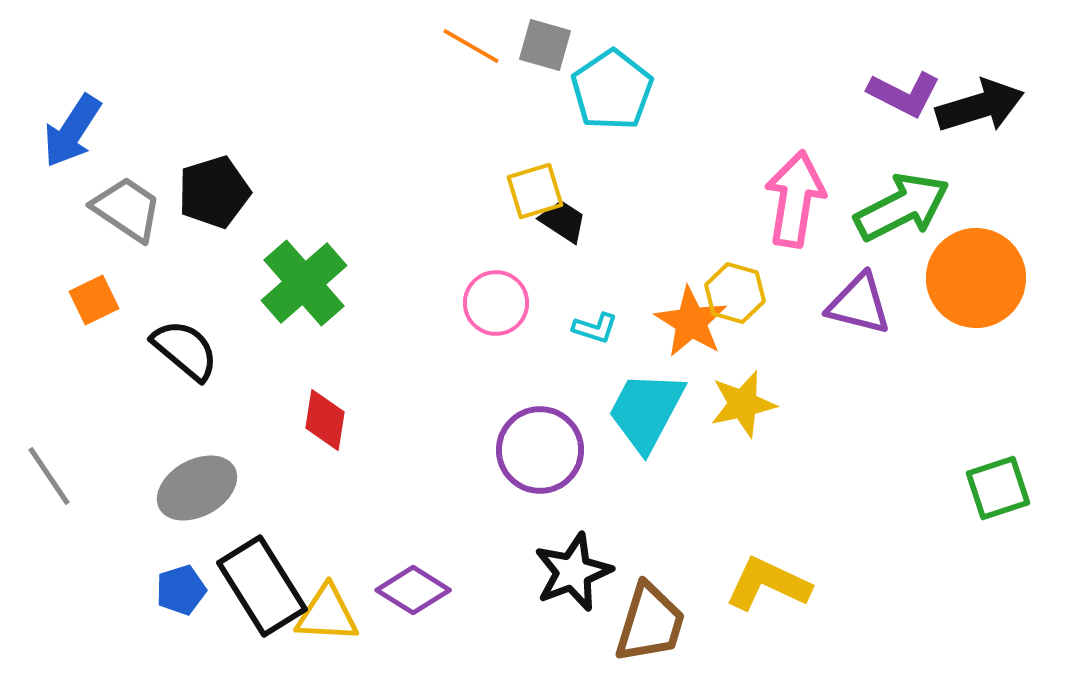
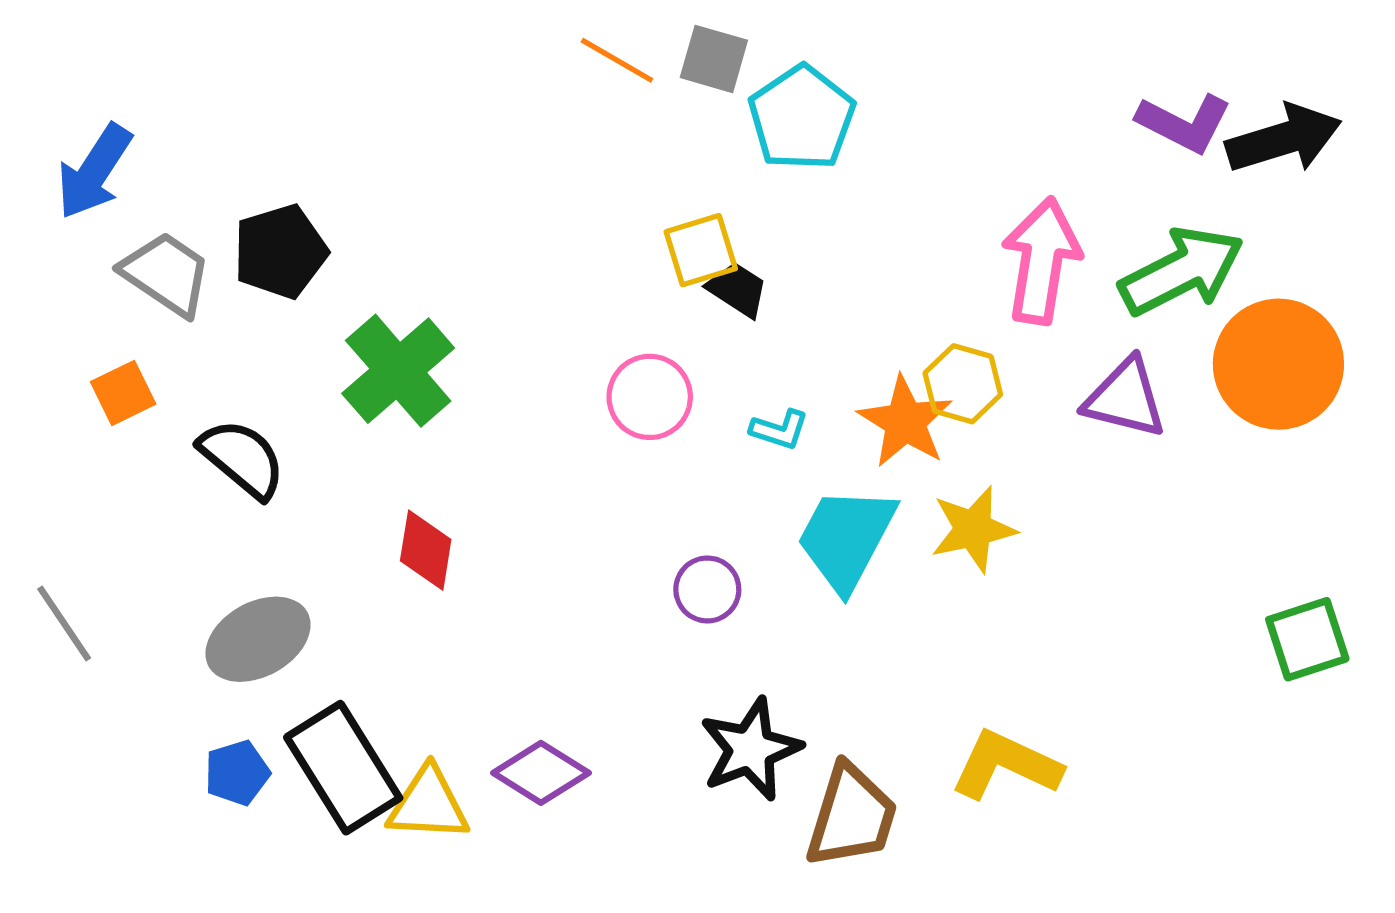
purple circle: (540, 450) -> (707, 589), size x0.6

